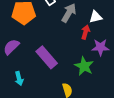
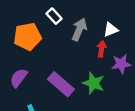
green star: (84, 66) -> (93, 83), moved

